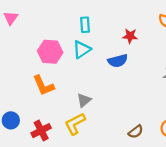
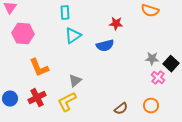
cyan rectangle: (85, 25) -> (65, 13), moved
pink hexagon: (50, 52) -> (23, 34), moved
red cross: (41, 131) -> (37, 98), moved

